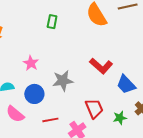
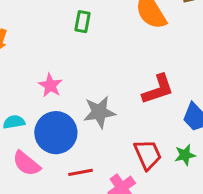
red L-shape: (101, 66) -> (158, 89), turned -60
blue circle: (34, 94) -> (56, 133), size x1.4
green star: (120, 118) -> (185, 155), moved

